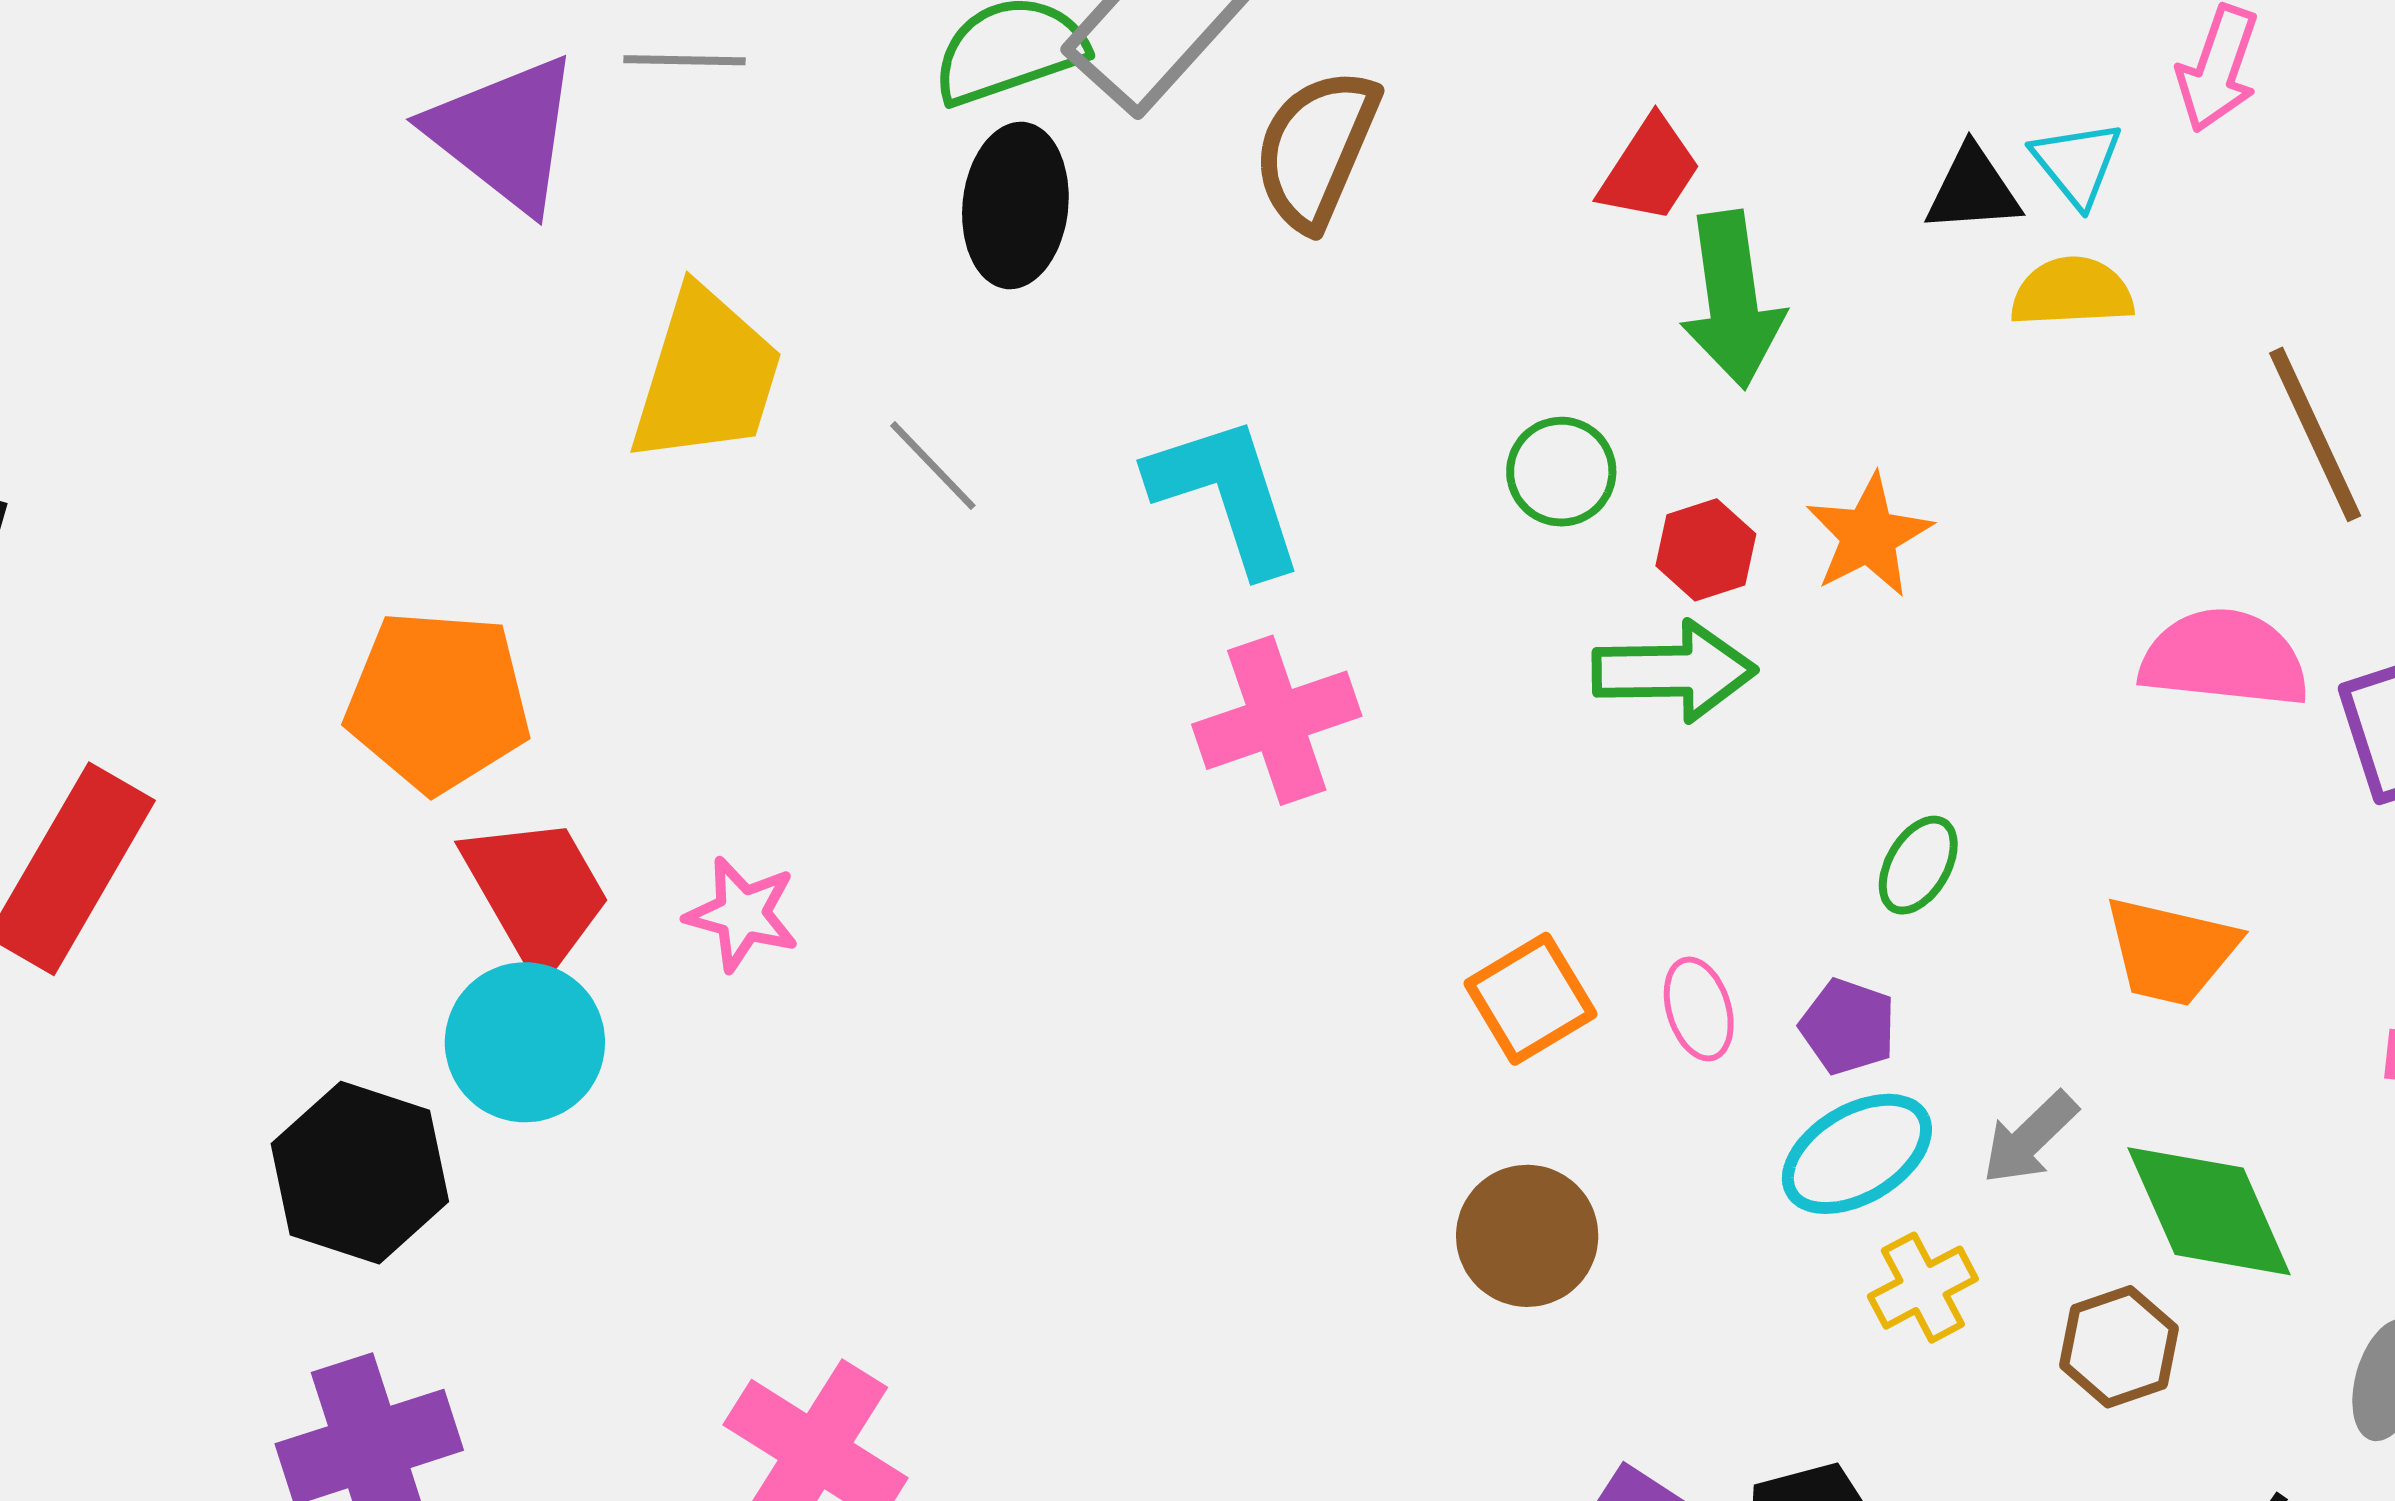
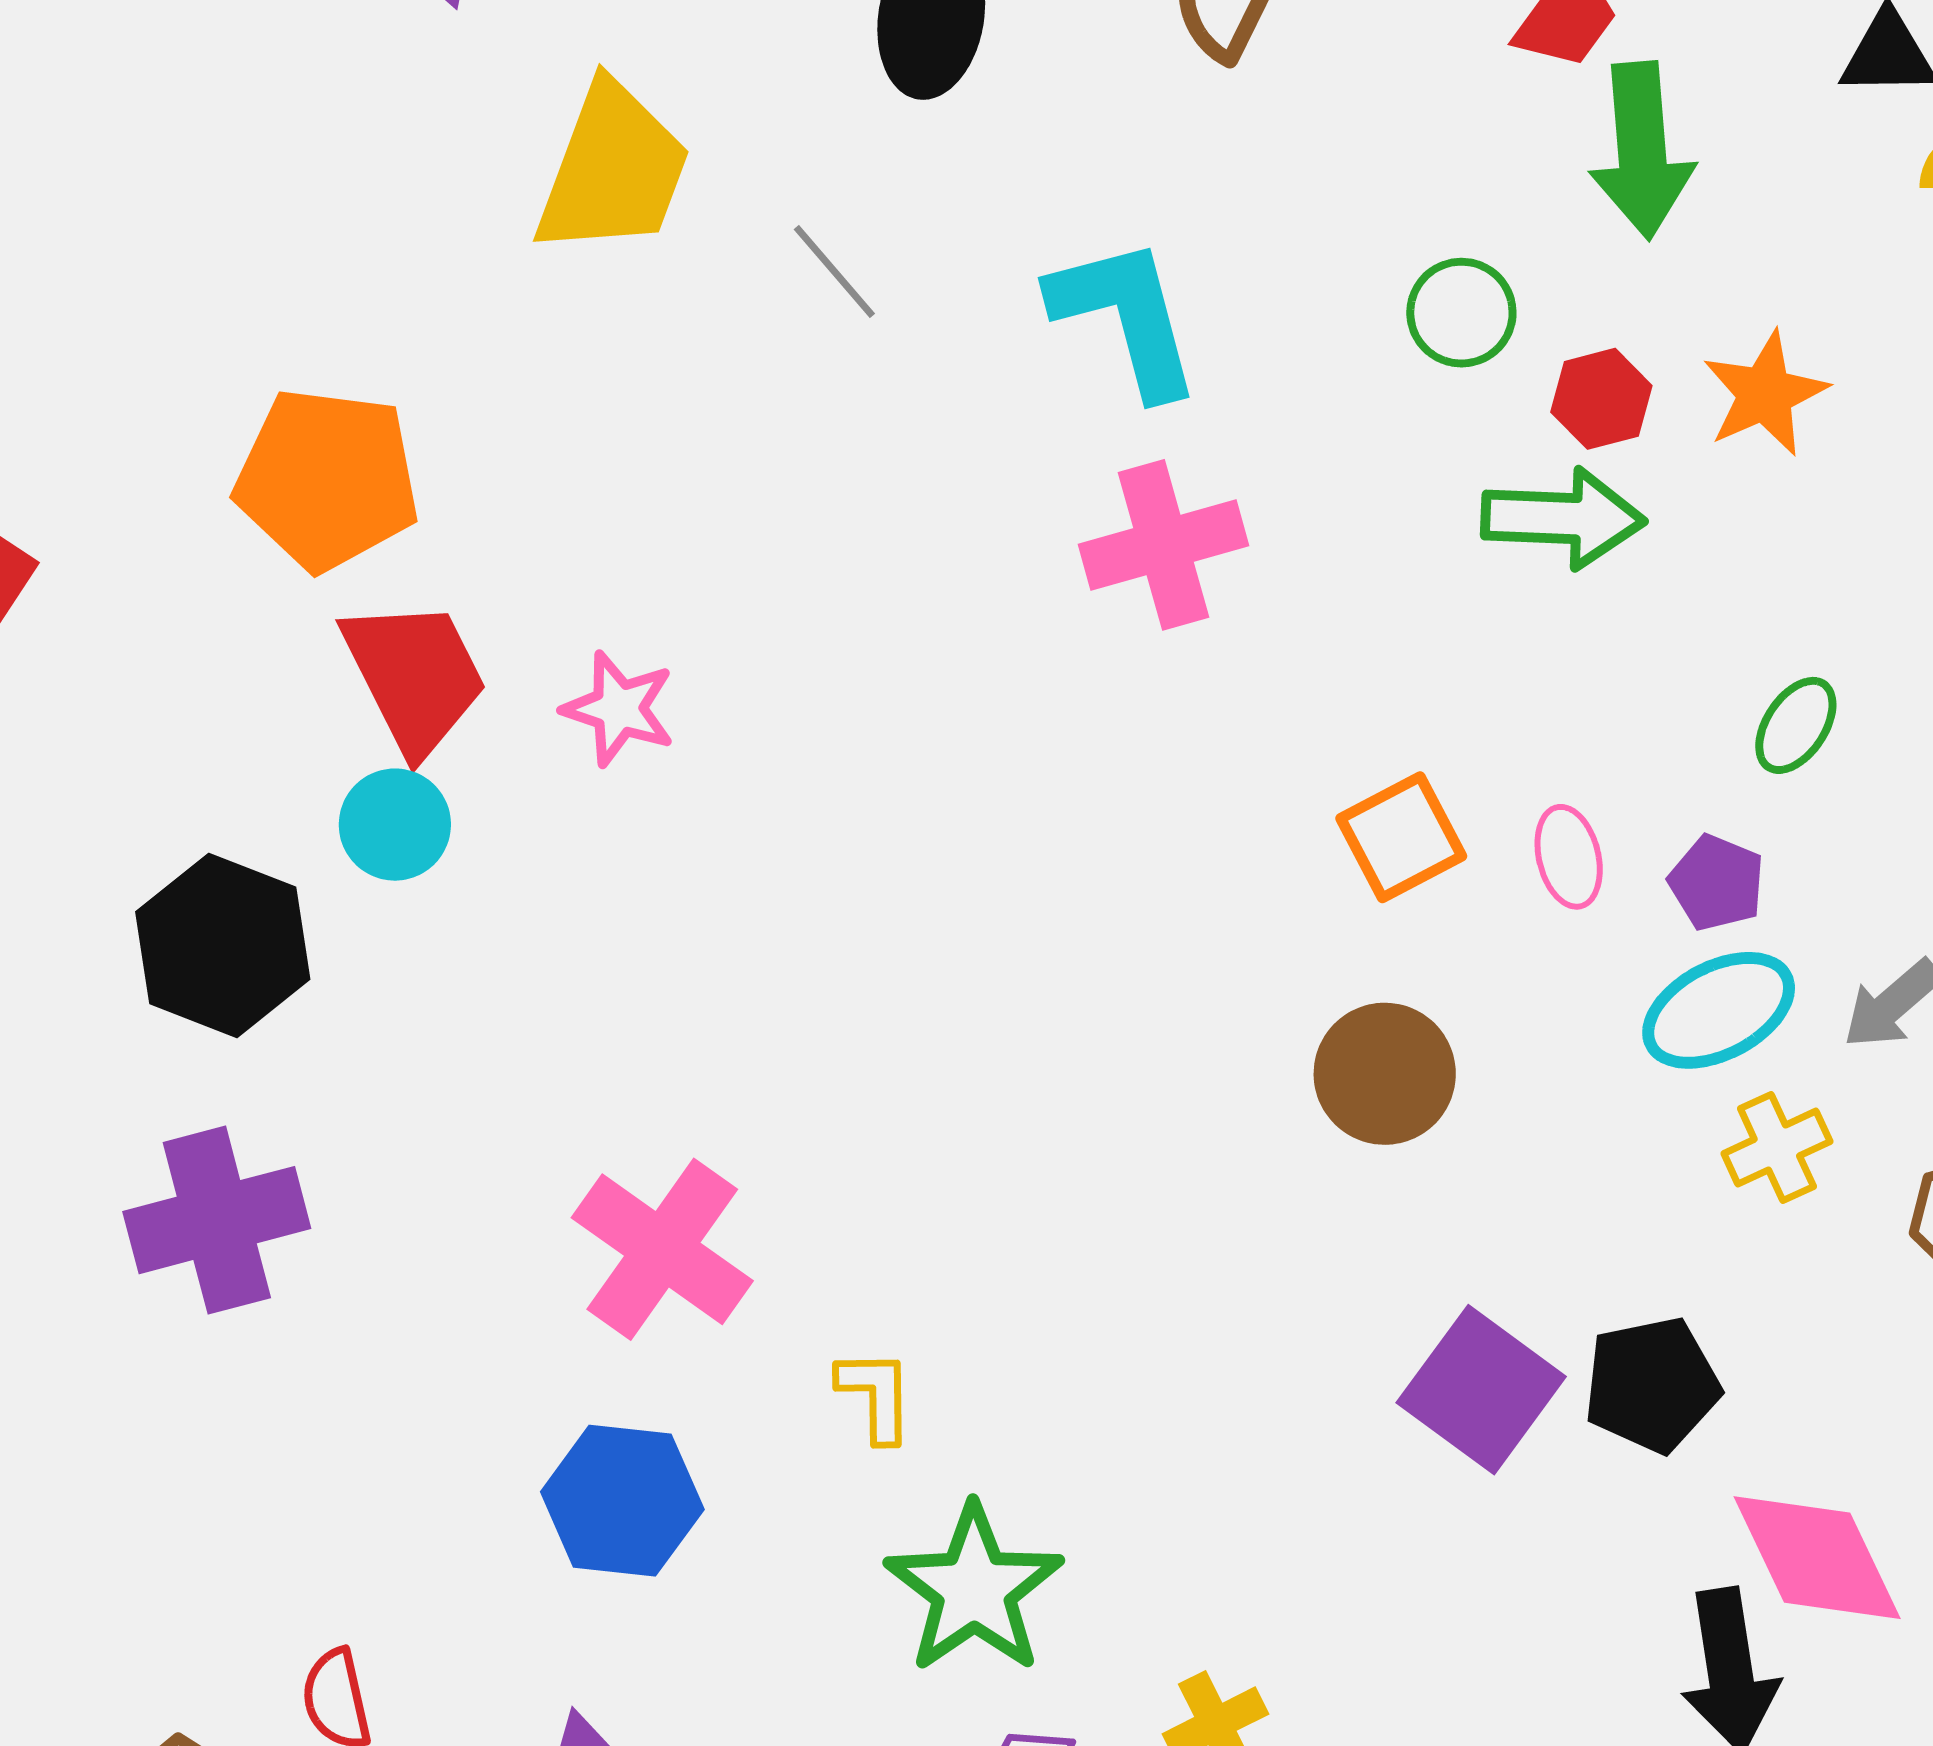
cyan circle: (525, 1042) -> (395, 825), size x0.7

